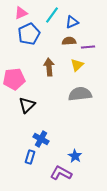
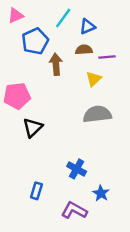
pink triangle: (21, 13) -> (16, 16), moved
brown arrow: (49, 67) -> (56, 64), moved
blue cross: (41, 139) -> (77, 169), moved
blue star: (75, 156) -> (101, 193), moved

